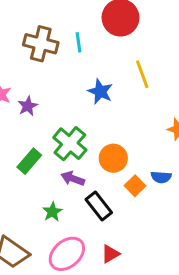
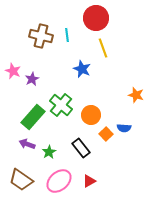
yellow line: (142, 74) -> (103, 48), moved
green rectangle: (29, 161) -> (33, 117), size x1.4
purple arrow: (73, 178) -> (27, 144), moved

